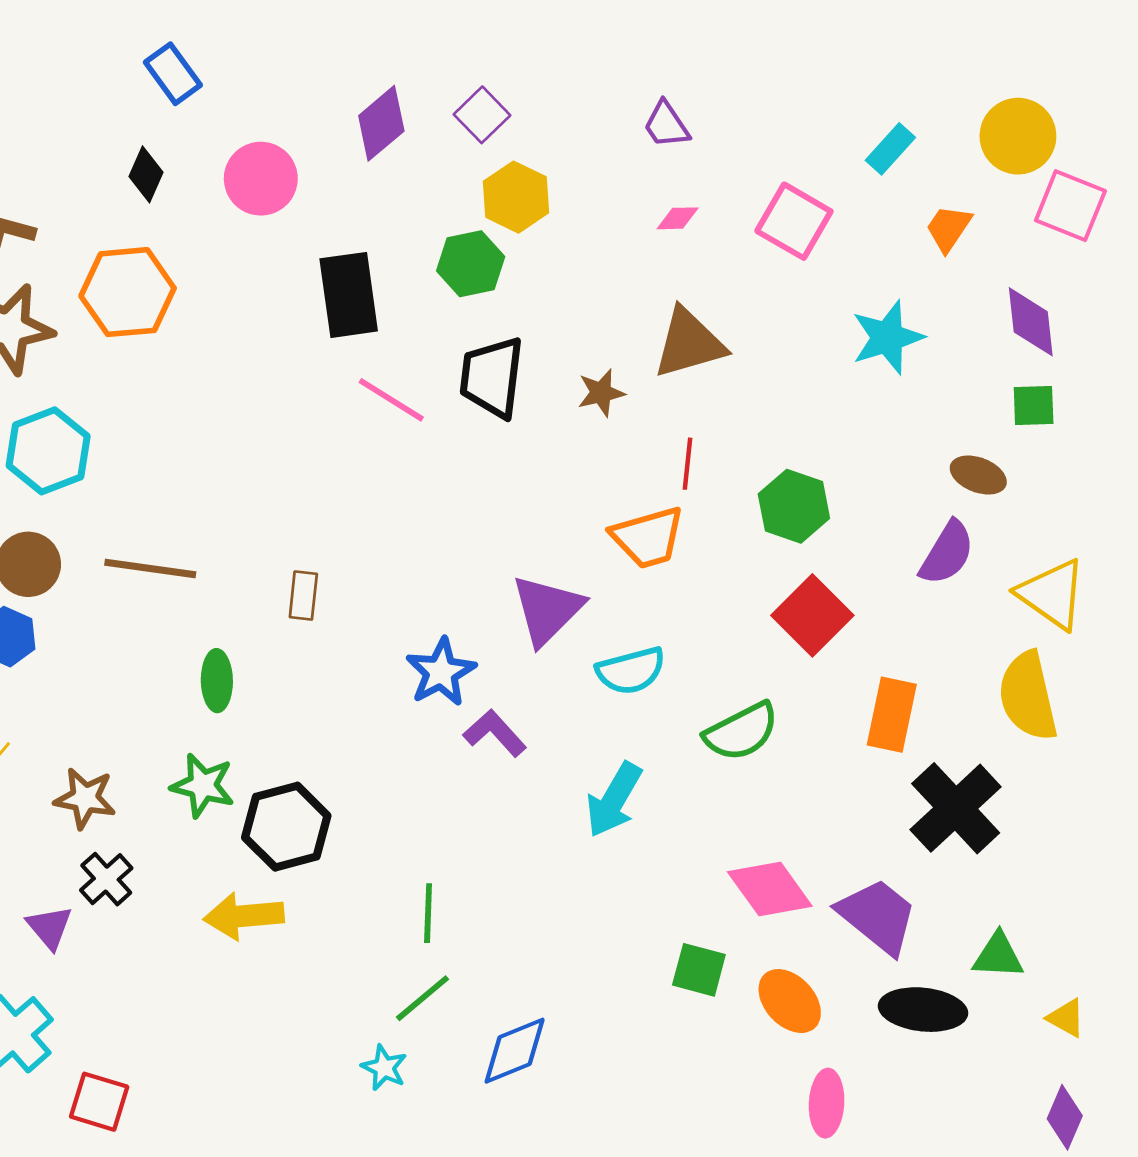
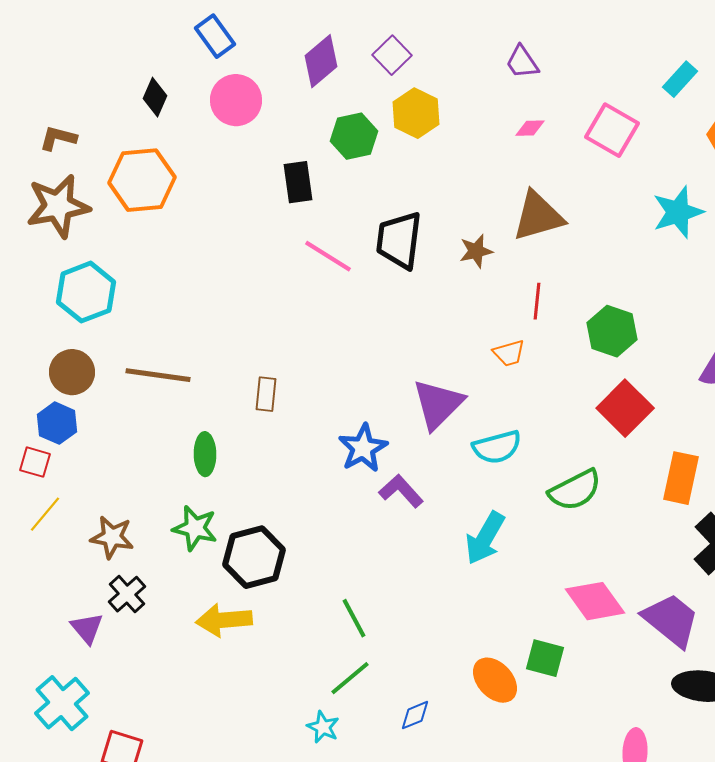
blue rectangle: (173, 74) -> (215, 36), moved
green hexagon: (471, 264) -> (354, 136), moved
black rectangle: (349, 295) -> (298, 182), size x0.7
orange trapezoid: (648, 537) -> (509, 353), size x0.6
green line: (428, 913) -> (354, 618), turned -30
orange ellipse: (790, 1001) -> (495, 680), moved
blue diamond: (515, 1051) -> (415, 715), size x0.6

